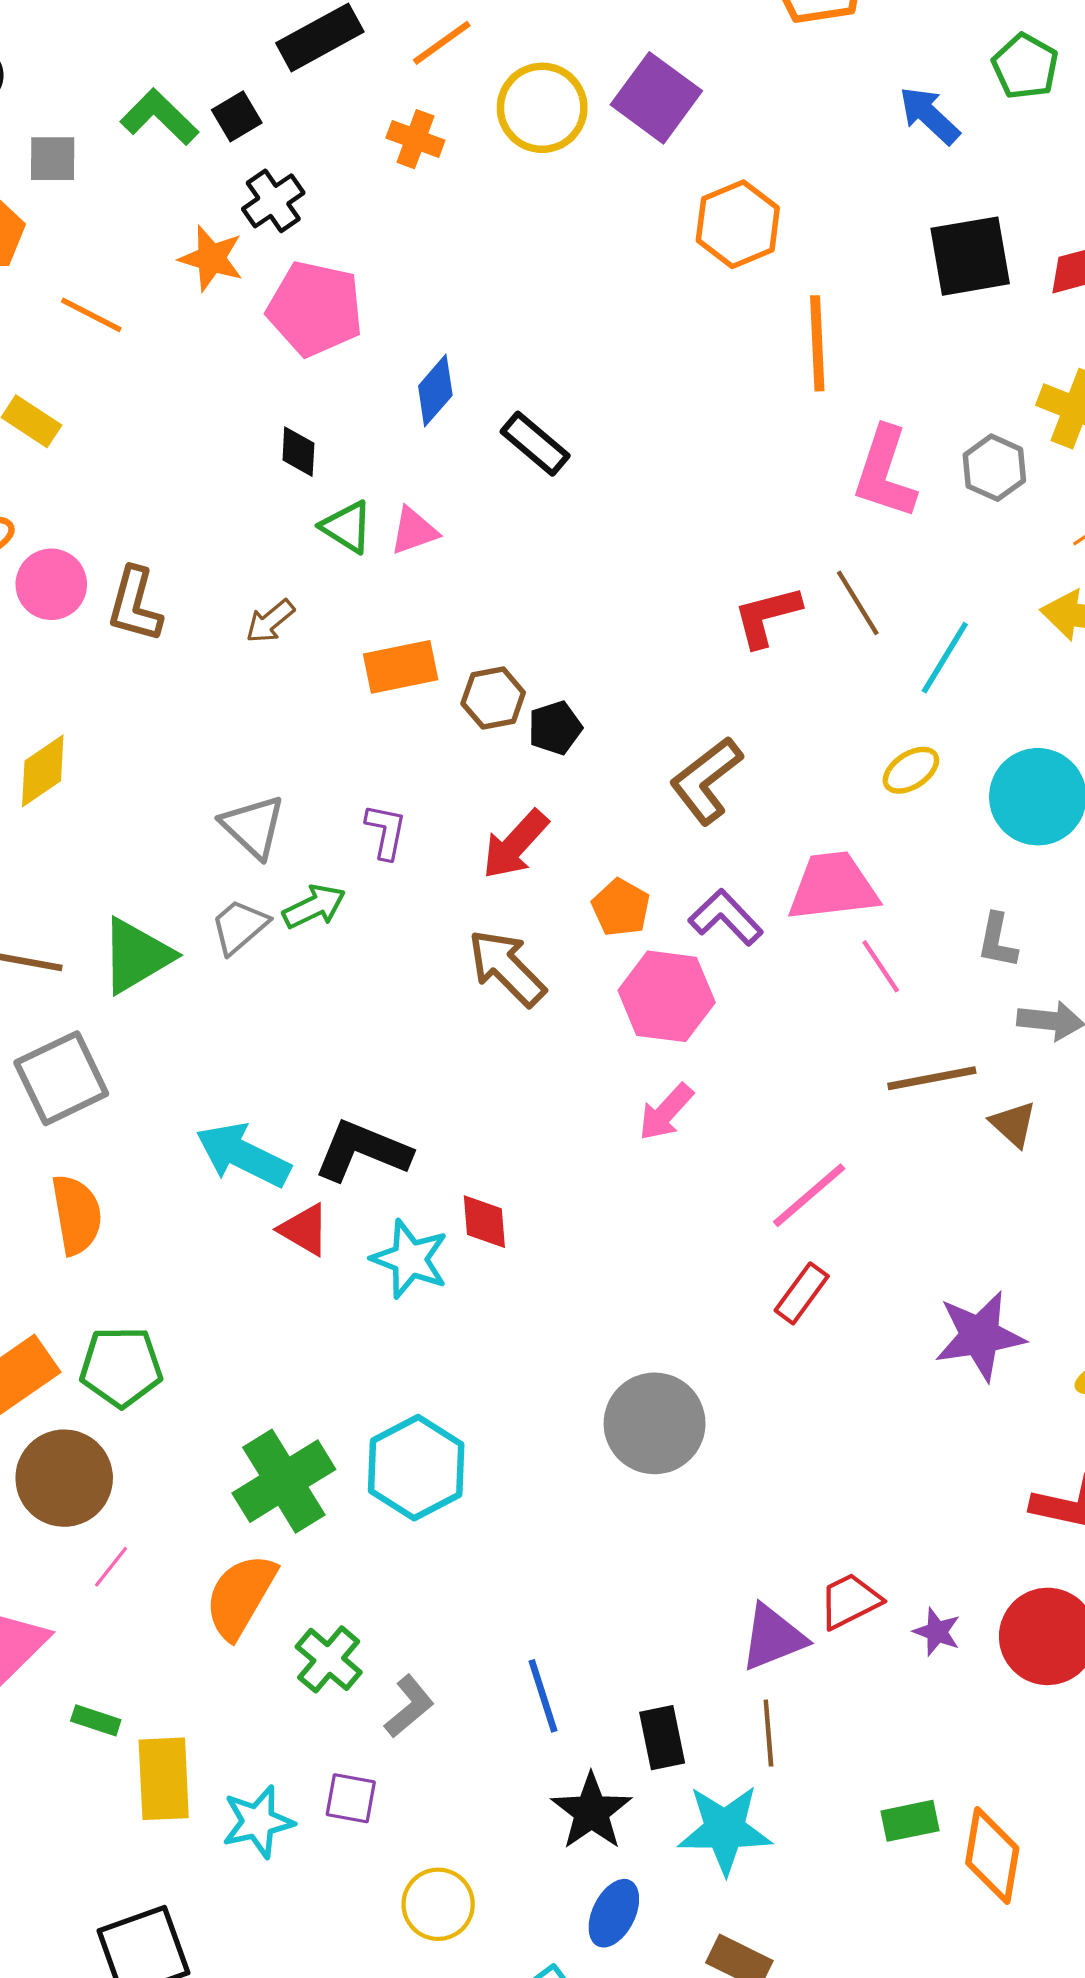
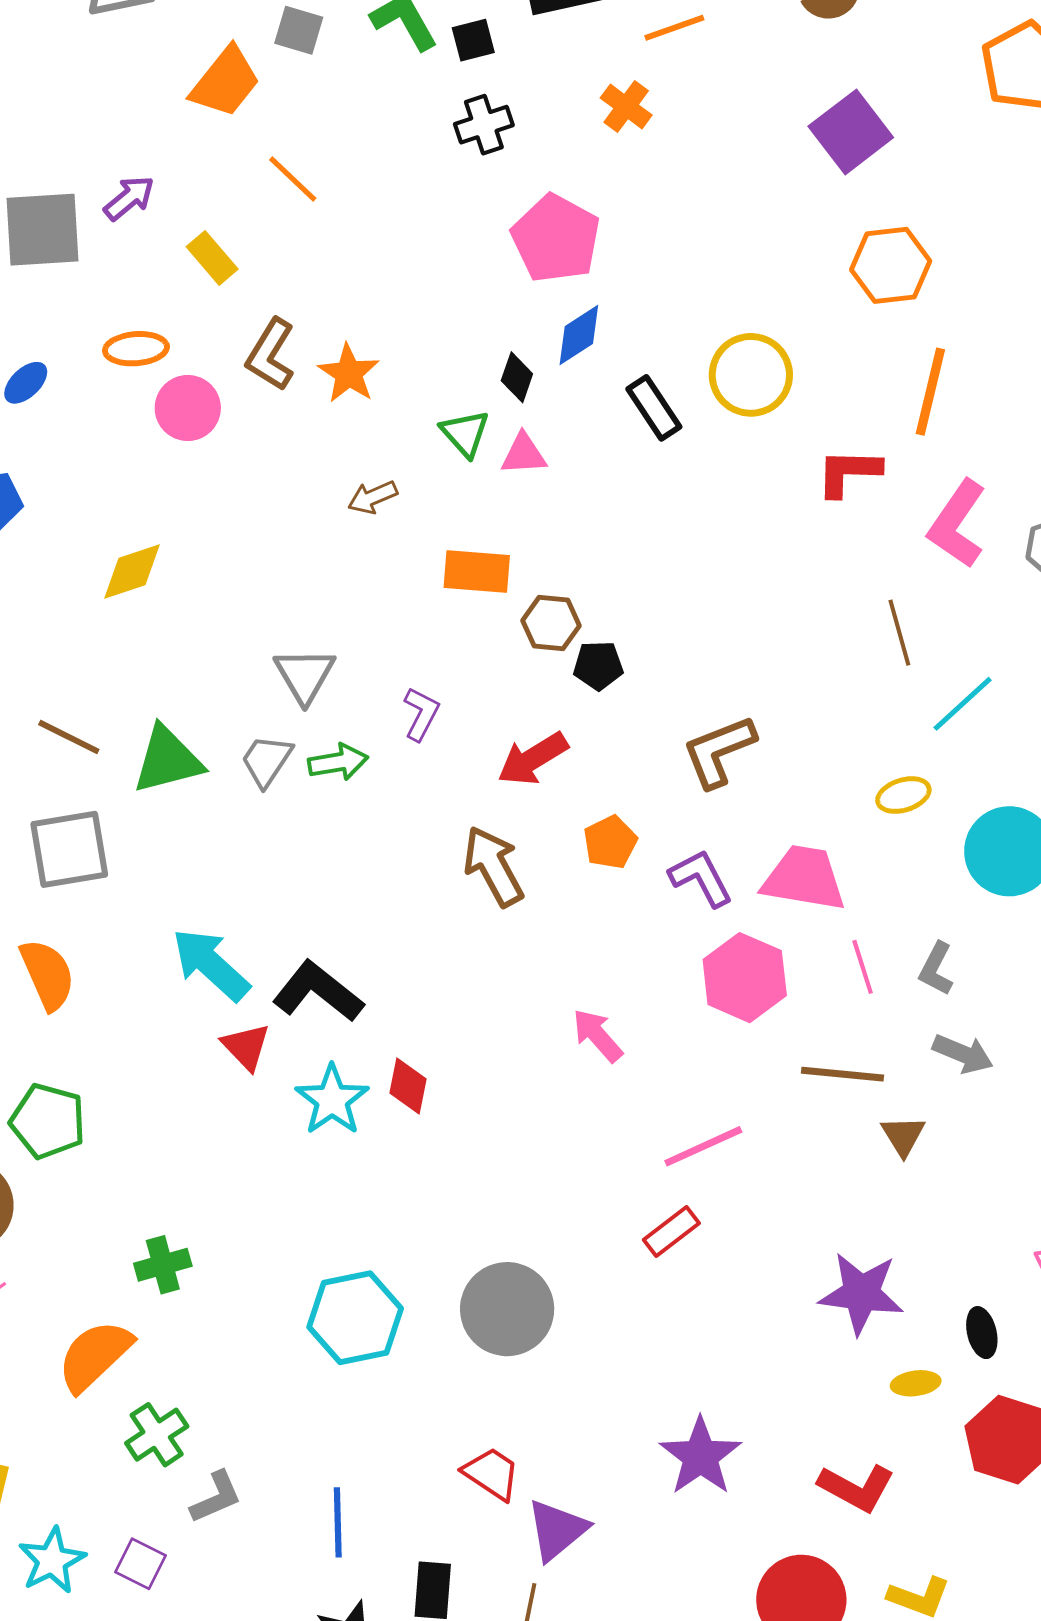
yellow circle: (542, 108) -> (751, 375), moved
orange star: (211, 258) -> (349, 373), moved
pink pentagon: (315, 309) -> (556, 239), moved
black diamond: (298, 452) -> (517, 377), moved
brown L-shape: (135, 605) -> (271, 355), moved
red L-shape: (767, 616) -> (849, 472), moved
gray trapezoid: (239, 926) -> (267, 761), turned -32
pink line: (881, 966) -> (863, 967), moved
pink hexagon: (667, 996) -> (745, 978), moved
pink arrow: (666, 1112) -> (598, 1035), turned 80
orange semicircle: (77, 1215) -> (47, 974), turned -30
purple star: (980, 1336) -> (861, 1293), moved
cyan hexagon: (416, 1468) -> (355, 1318), moved
green cross: (284, 1481) -> (163, 1265), size x0.6
red trapezoid: (850, 1601) -> (492, 1474), moved, turned 44
purple star: (937, 1632) -> (700, 1456), moved, size x1.8
purple triangle: (773, 1638) -> (557, 1530), turned -34
cyan star: (258, 1822) -> (52, 1561), turned -30

